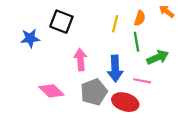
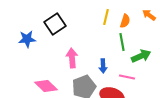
black square: (61, 22) -> (55, 24), turned 35
yellow line: (115, 24) -> (106, 17), moved
blue arrow: (115, 69) -> (103, 66), size x0.6

